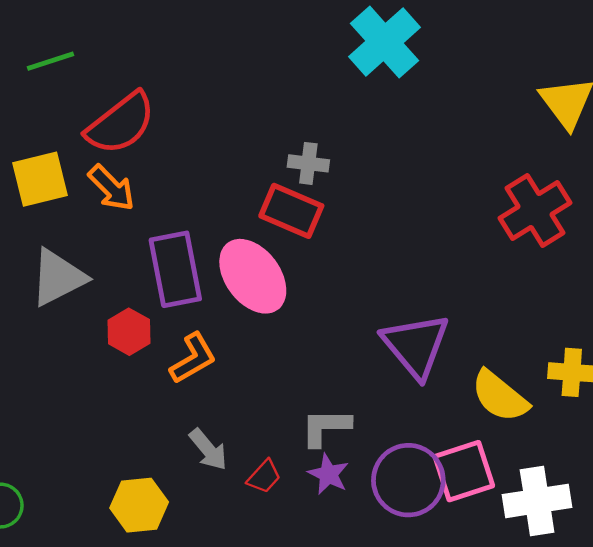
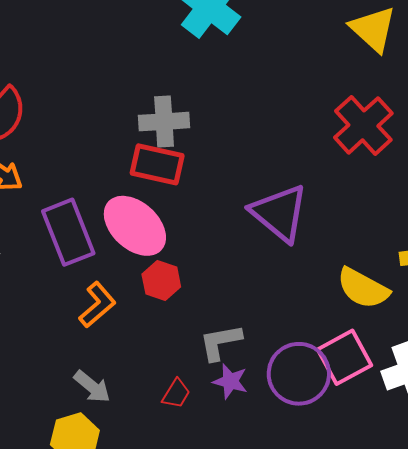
gray cross: (308, 163) -> (164, 122), size x1.4
red hexagon: (129, 332) -> (161, 281), moved
purple triangle: (416, 346) -> (279, 213), moved
gray arrow: (208, 449) -> (92, 387), moved

